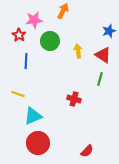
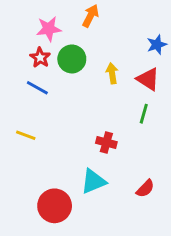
red star: (19, 35) -> (40, 58), moved
blue line: (26, 61) -> (37, 88), turned -63
cyan triangle: (33, 116) -> (93, 181), moved
red semicircle: (87, 151) -> (145, 189), moved

